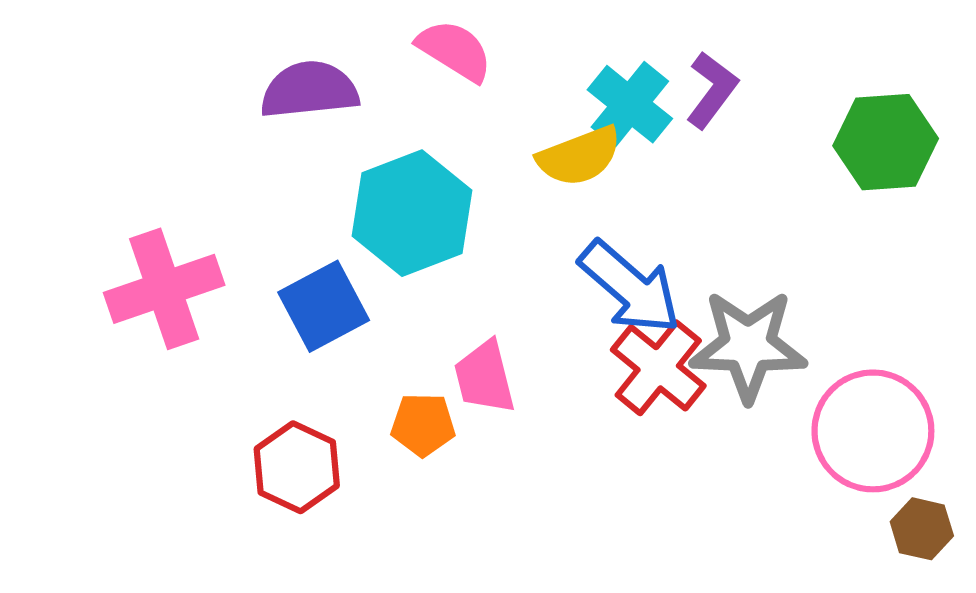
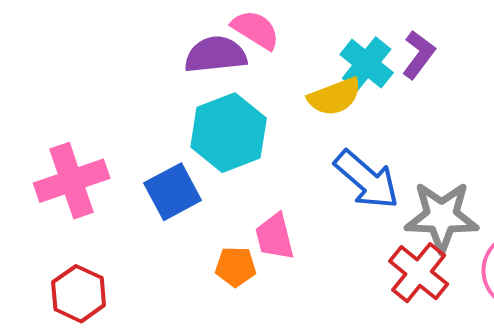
purple semicircle: (309, 90) -> (216, 55), moved
red cross: (658, 368) -> (419, 273), moved
red hexagon: (297, 467) -> (79, 294), moved

